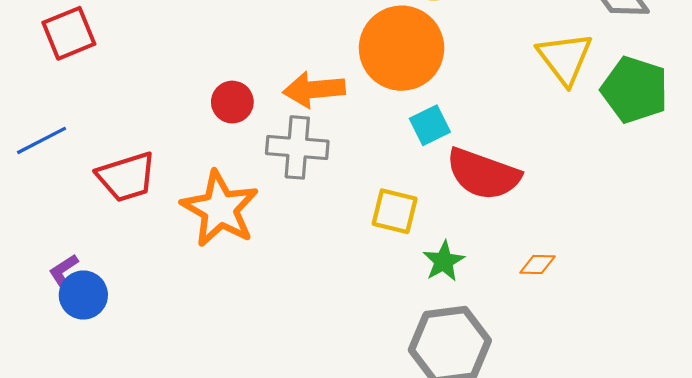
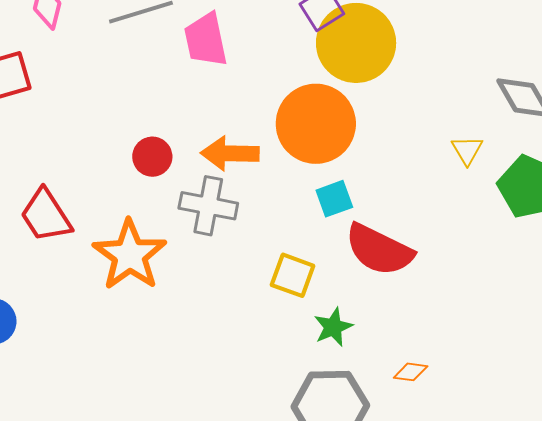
yellow triangle: (565, 58) -> (467, 150), size x0.6
red trapezoid: (126, 177) -> (46, 216), turned 68
orange diamond: (537, 264) -> (411, 372), moved

